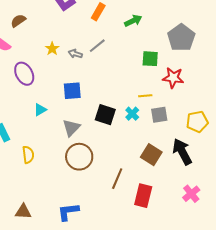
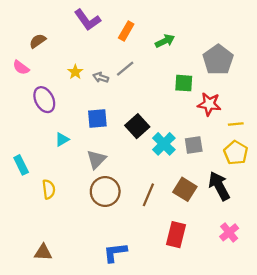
yellow line: (145, 96) -> (236, 124), moved
cyan cross: (132, 114) -> (164, 144), size x1.5
black square: (105, 115) -> (137, 126), moved, turned 30
yellow pentagon: (197, 122) -> (236, 153), turned -30
brown line: (117, 179) -> (148, 195), moved
blue L-shape: (68, 212) -> (115, 252), moved

